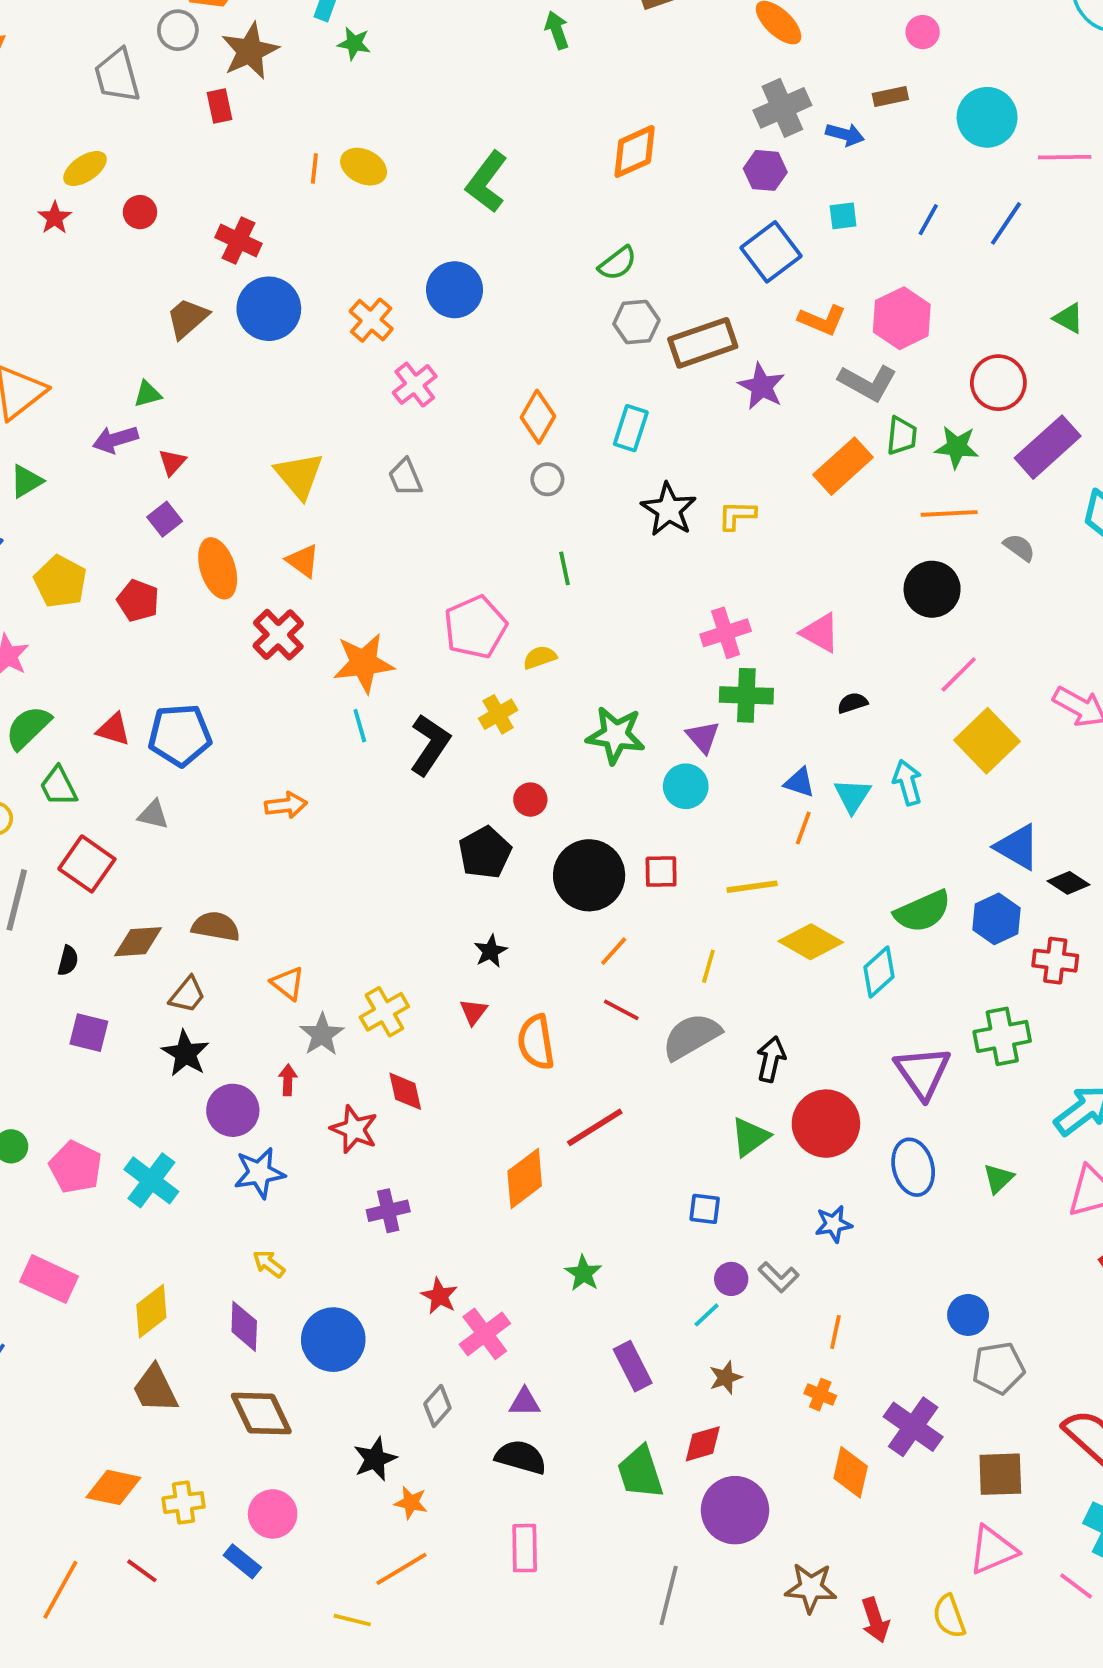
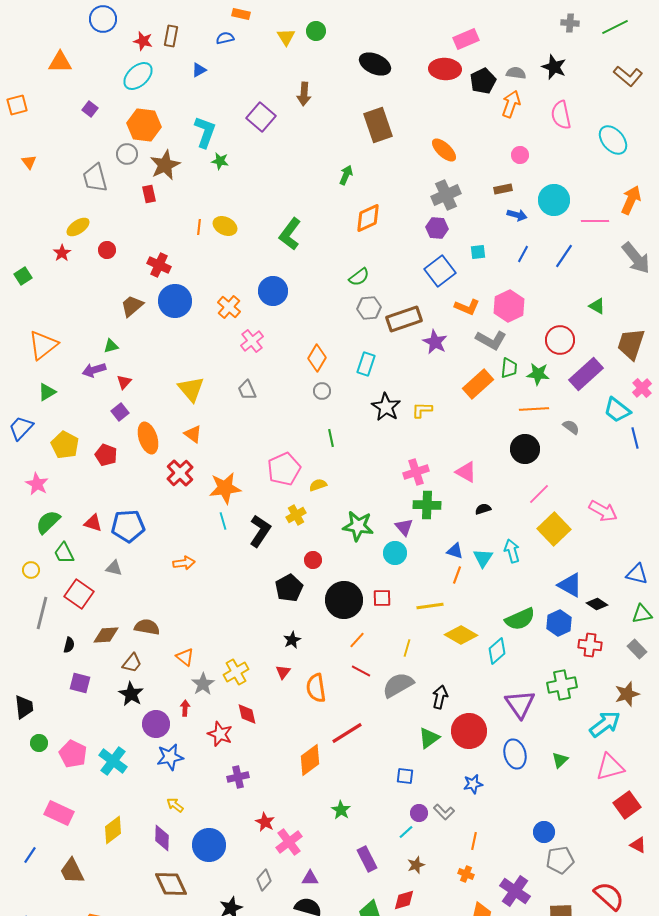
green arrow: (557, 30) -> (346, 175), moved, turned 42
blue arrow: (845, 134) -> (517, 215), moved
brown trapezoid: (155, 1389) -> (72, 871), moved

